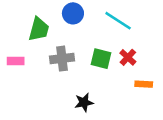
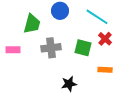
red cross: (128, 57) -> (105, 39), moved
orange rectangle: (144, 84) -> (105, 70), moved

